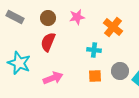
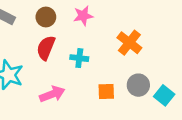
orange cross: (113, 27) -> (129, 43), moved
cyan cross: (94, 50) -> (79, 58), moved

